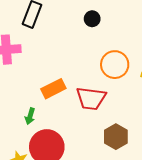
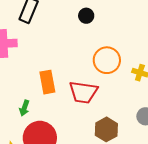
orange rectangle: (53, 89) -> (47, 82), turned -75

